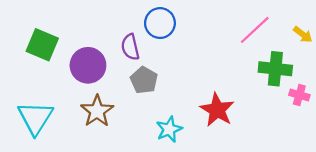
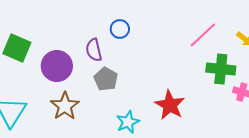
blue circle: (160, 23) -> (120, 29), size x0.7

